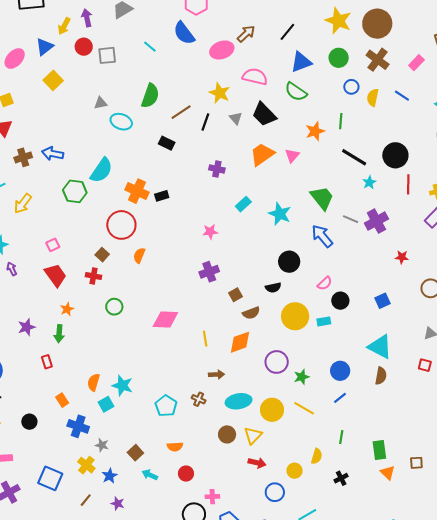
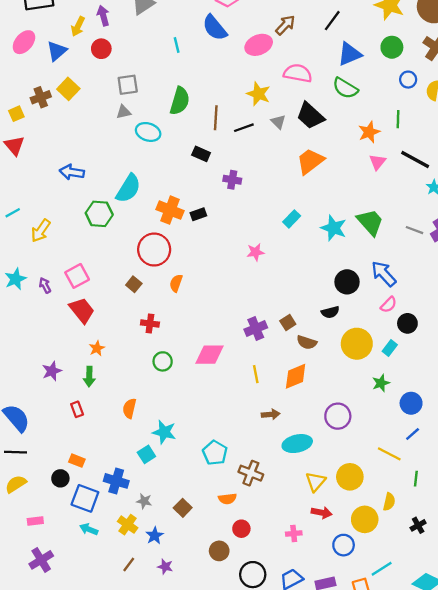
cyan line: (150, 47) -> (177, 45), turned 40
gray square: (107, 55) -> (128, 85), moved
pink ellipse: (15, 58) -> (24, 42), moved
brown line: (181, 112) -> (216, 118), turned -50
black line: (205, 122) -> (244, 128), turned 54
pink triangle: (292, 156) -> (377, 162), moved
brown cross: (23, 157) -> (41, 97), moved
purple cross: (217, 169) -> (232, 180), moved
green trapezoid: (322, 198) -> (370, 222), moved
blue arrow: (322, 236) -> (384, 274), moved
pink square: (53, 245) -> (77, 276), size x1.5
purple arrow: (12, 269) -> (45, 285), moved
purple cross: (209, 272) -> (256, 329), moved
red cross: (94, 276) -> (150, 323), moved
green circle: (114, 307) -> (163, 361), moved
brown semicircle: (251, 313) -> (307, 342), turned 42
cyan rectangle: (324, 321) -> (390, 348), turned -40
purple circle: (277, 362) -> (338, 416), moved
green star: (302, 377) -> (381, 383), moved
orange semicircle: (94, 382) -> (129, 408), moved
brown cross: (199, 399) -> (251, 473), moved, size x1.5
orange rectangle: (62, 400) -> (77, 461), moved, turned -32
yellow line: (304, 408) -> (389, 454), moved
yellow circle: (272, 410) -> (350, 477), moved
brown circle: (227, 434) -> (219, 551), moved
yellow circle: (295, 471) -> (365, 519), size x1.5
cyan arrow: (150, 475) -> (89, 529), moved
blue square: (50, 478) -> (85, 498), moved
pink cross: (212, 497) -> (294, 533), moved

